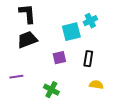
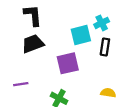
purple square: (59, 58) -> (68, 63), size x1.5
black rectangle: (88, 59) -> (105, 47), moved

